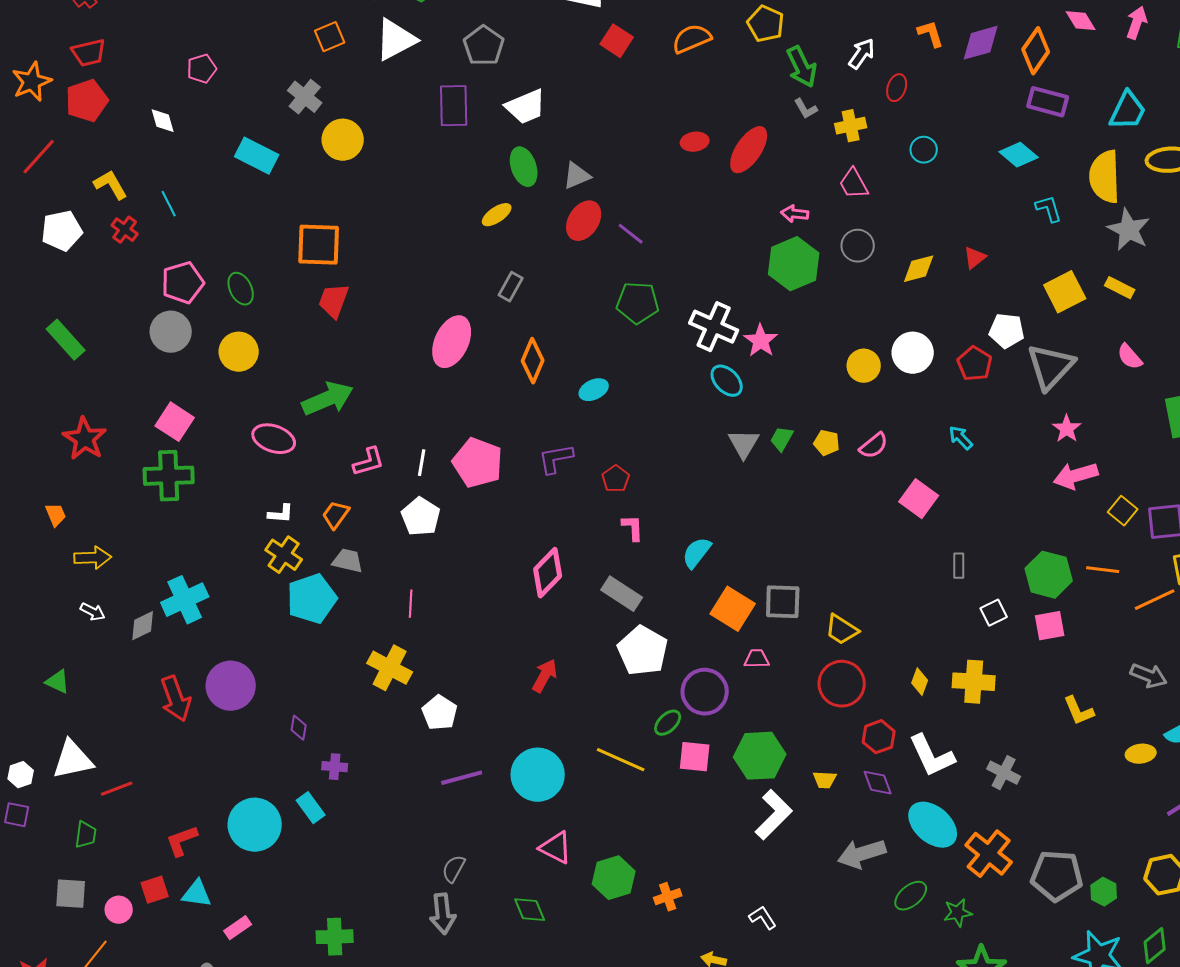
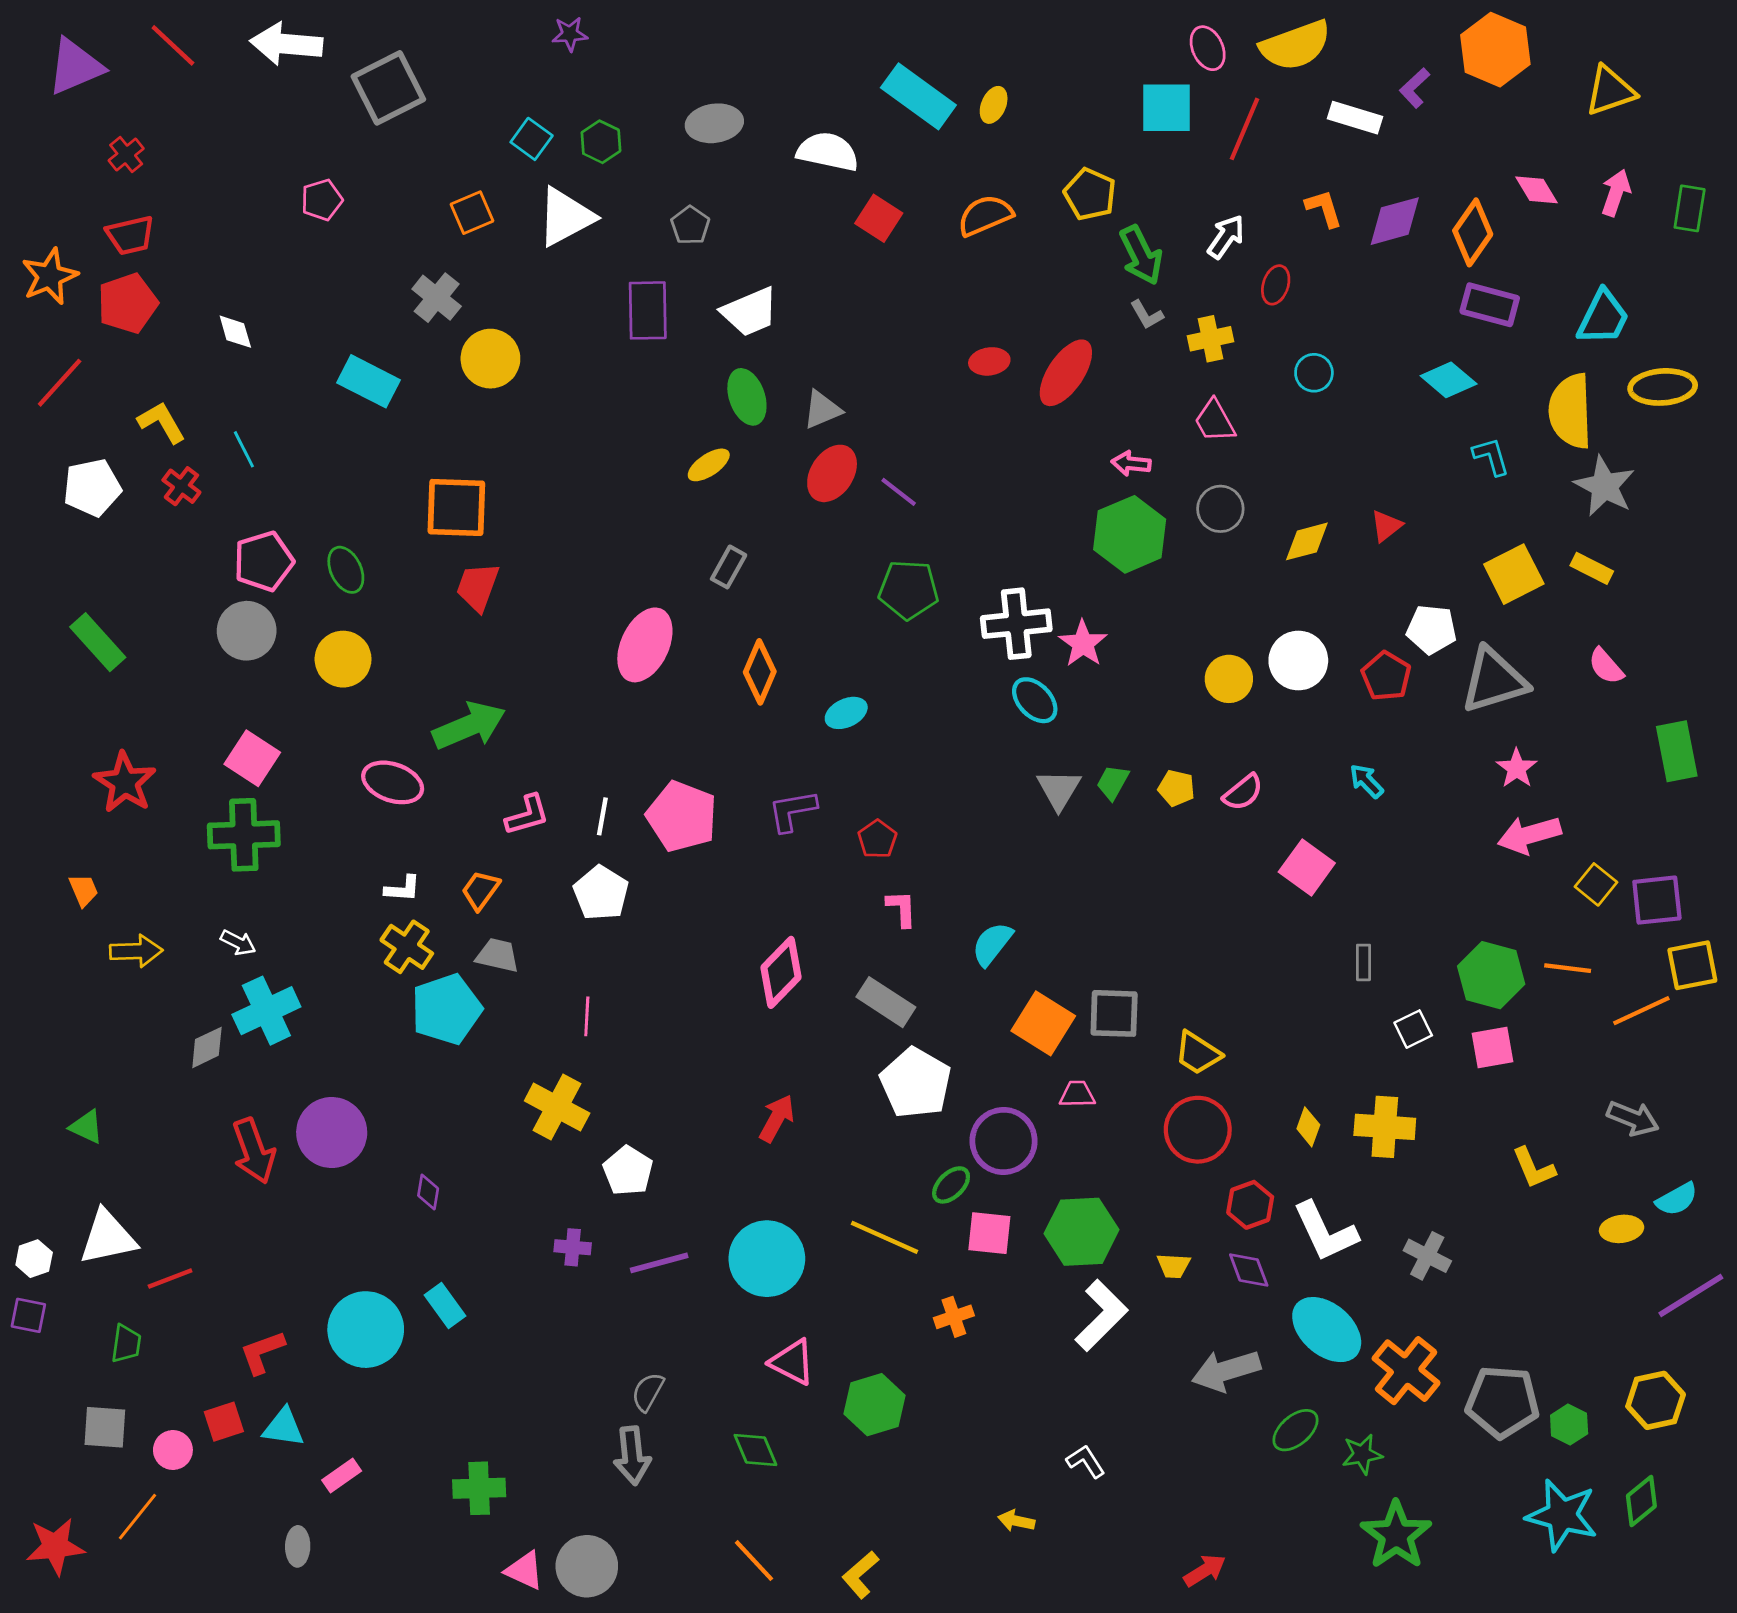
gray pentagon: (484, 46) -> (690, 225), size x0.7
pink pentagon: (202, 69) -> (322, 200), moved
white cross: (714, 327) -> (1016, 624), turned -30
gray triangle: (1051, 367) -> (1494, 680), turned 30
white arrow: (93, 612) -> (238, 943), moved
purple cross: (335, 767) -> (573, 1247), moved
orange cross: (668, 897) -> (954, 1317), moved

